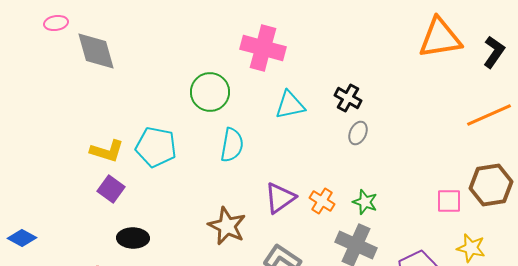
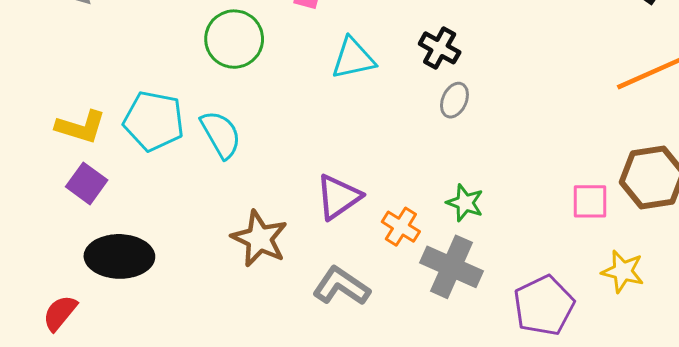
cyan semicircle: (232, 145) -> (221, 134), moved, turned -40
orange cross: (322, 201) -> (401, 227), moved
black ellipse: (133, 238) -> (119, 256), size x1.4

